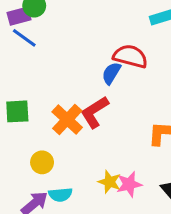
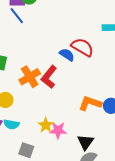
blue semicircle: (111, 73) -> (67, 55), turned 77
red L-shape: (95, 112) -> (49, 77), turned -35

